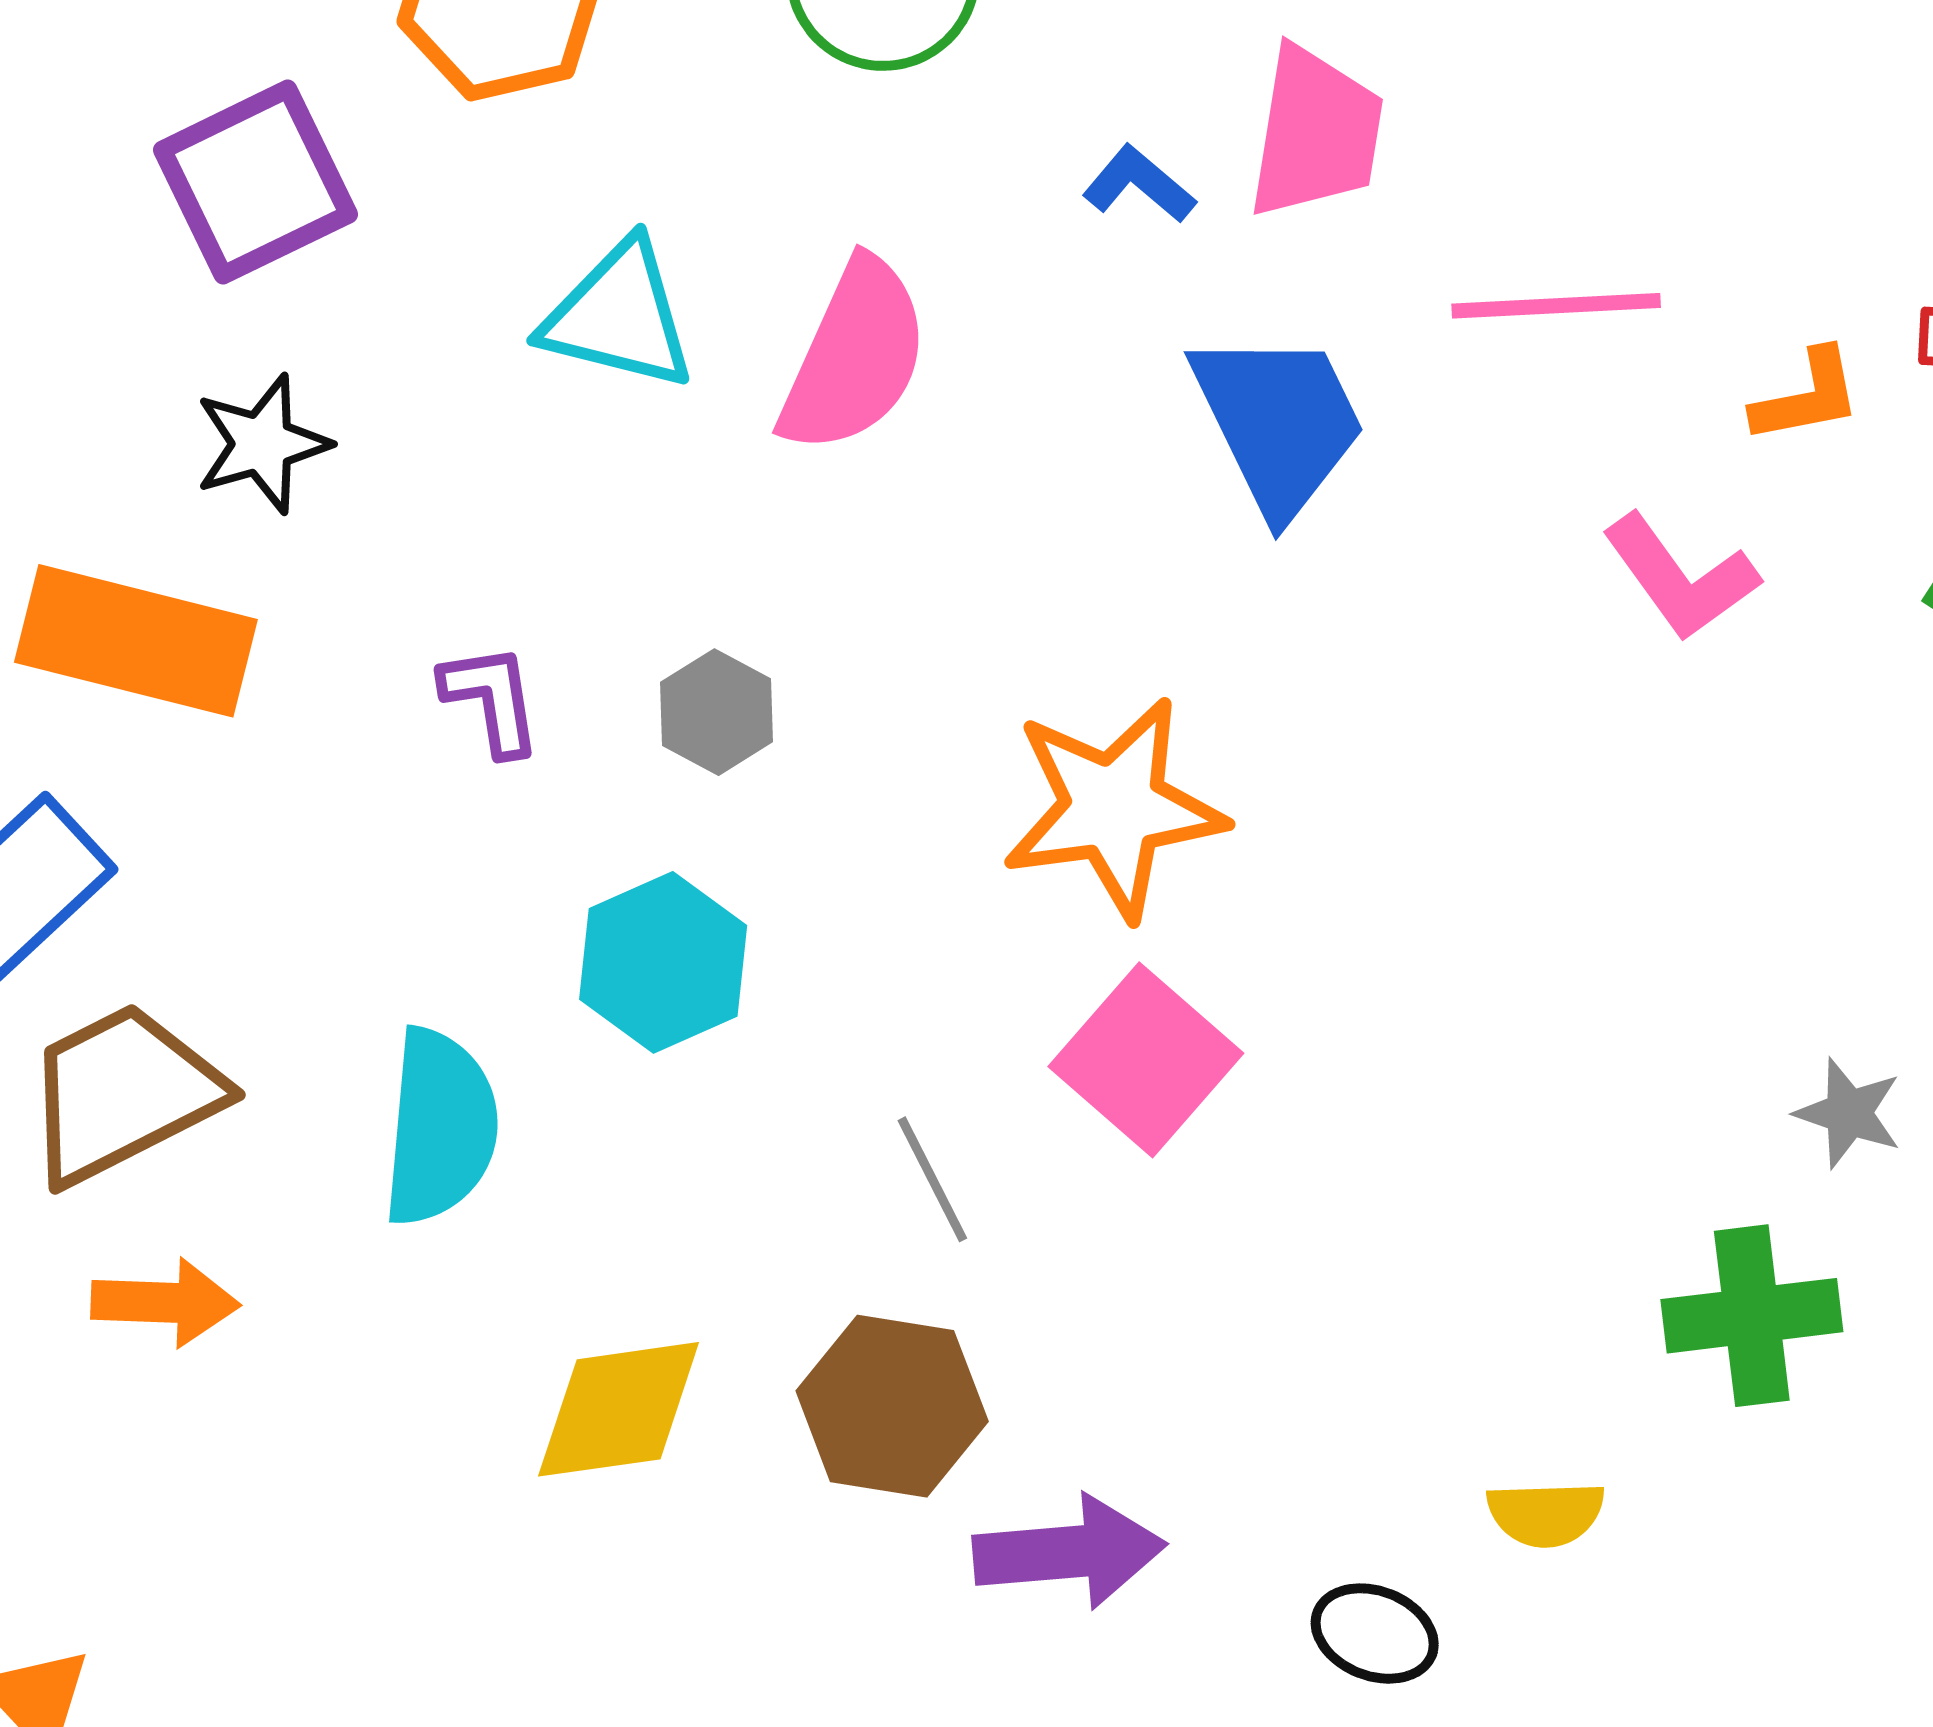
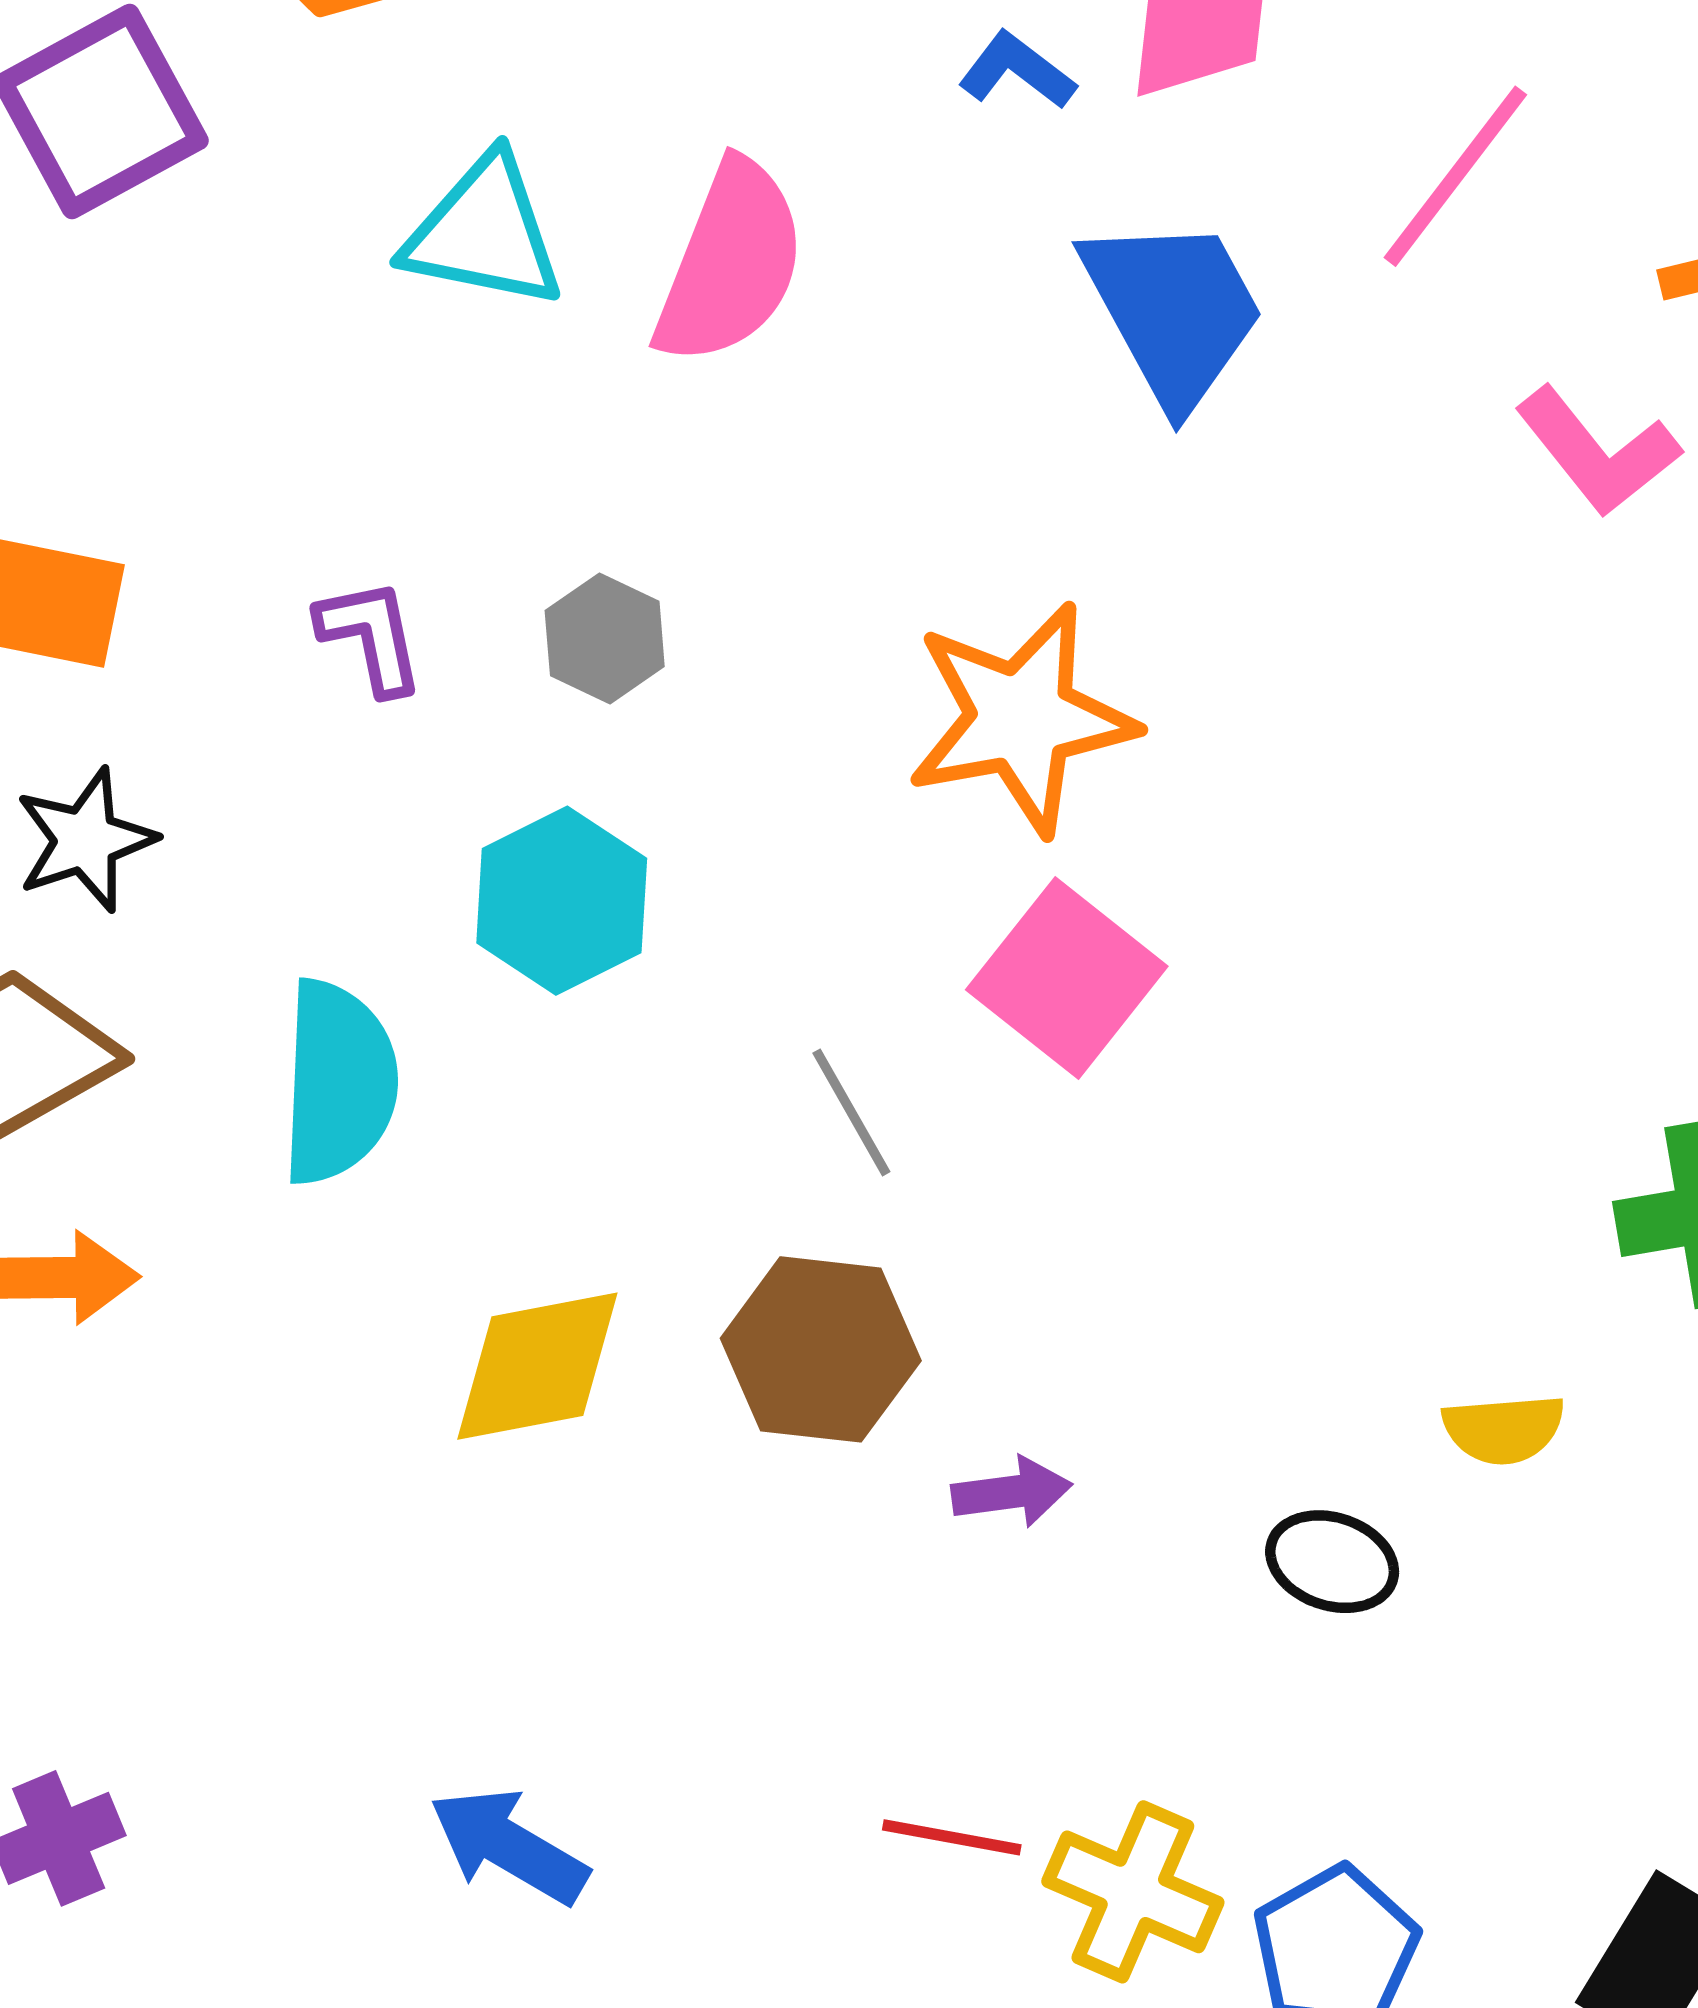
pink line: (1556, 306) -> (1455, 176), turned -47
black star: (262, 444) -> (85, 840), moved
purple arrow: (1069, 1552) -> (1012, 1492), size x0.6

